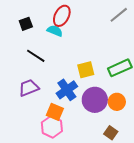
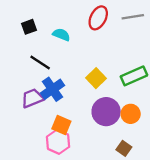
gray line: (119, 15) -> (133, 17), turned 30
red ellipse: (62, 16) -> (98, 18), moved
yellow square: (86, 70) -> (96, 78), turned -30
blue cross: (67, 90) -> (52, 89), moved

